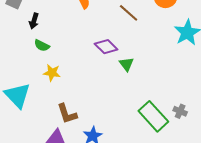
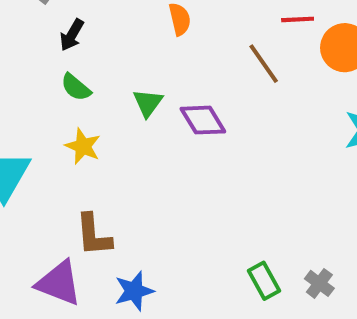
green triangle: (126, 64) -> (148, 103), moved
green rectangle: (153, 116) -> (264, 281), size x0.6

